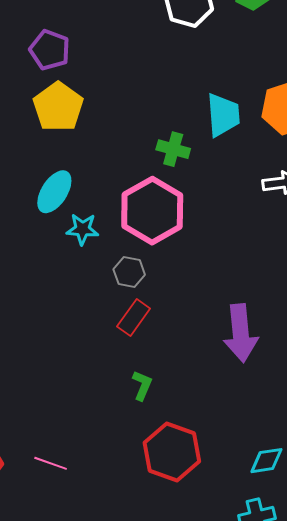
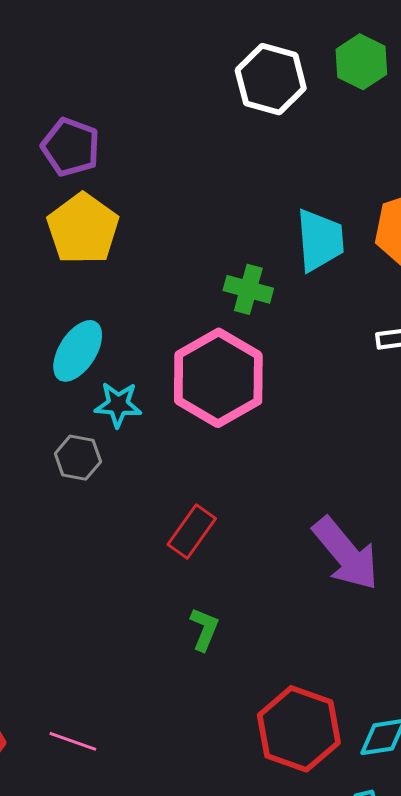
gray hexagon: (129, 272) -> (78, 458), moved
purple arrow: (241, 333) -> (346, 554), turned -34
red hexagon: (172, 452) -> (299, 729), moved

